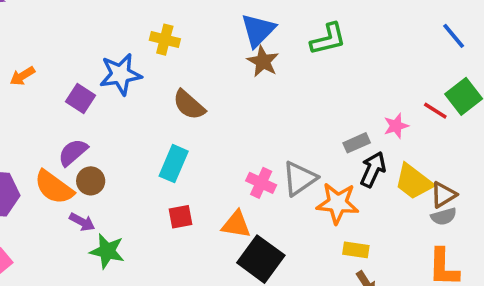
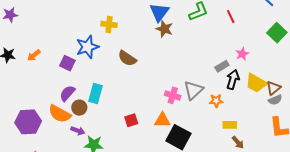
red line: (435, 111) -> (231, 17), moved, turned 40
cyan rectangle: (174, 164) -> (95, 93), moved
orange star: (338, 203) -> (216, 101), size x0.6

